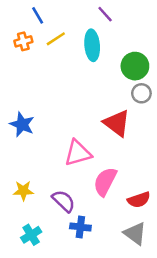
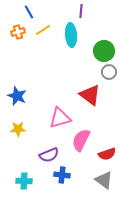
purple line: (105, 14) -> (81, 11), turned 48
yellow star: (23, 191) -> (18, 129), moved
purple semicircle: (64, 201) -> (49, 155), turned 114
cyan cross: (31, 235) -> (24, 181), turned 35

